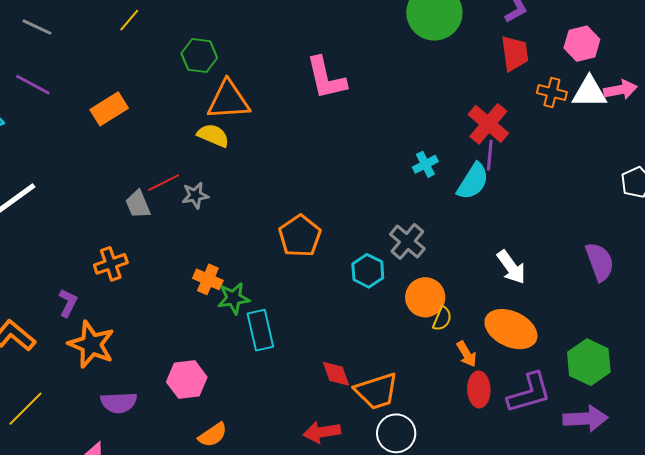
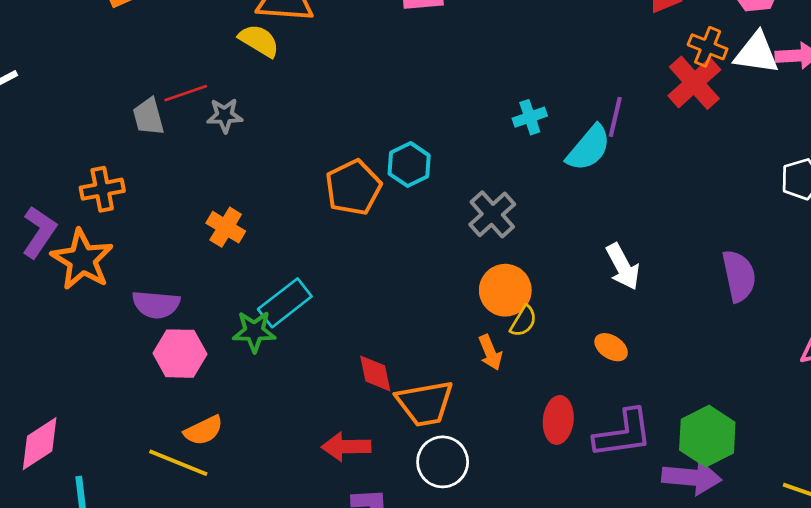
red cross: (488, 124) -> (694, 83), moved
cyan hexagon: (368, 271) -> (409, 165), moved
green star: (234, 298) -> (254, 331), moved
purple L-shape: (68, 303) -> (39, 232), size x1.4
orange ellipse: (511, 329) -> (611, 347), size x0.5
cyan rectangle: (260, 330) -> (285, 303), turned 57
orange star: (91, 344) -> (82, 260), moved
orange arrow: (467, 354) -> (490, 353), moved
green hexagon: (589, 362) -> (707, 436), moved
purple semicircle: (119, 403) -> (156, 304), moved

